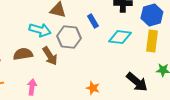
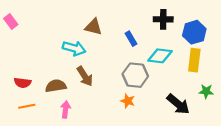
gray hexagon: (69, 37) -> (135, 75), moved
brown semicircle: (23, 54) -> (56, 86), moved
orange star: (93, 88) -> (128, 101), moved

